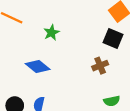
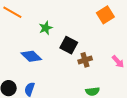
black square: (113, 38) -> (69, 45), moved

